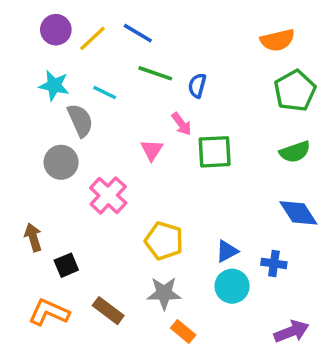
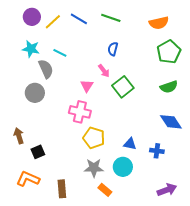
green line: (155, 73) -> (111, 18), moved
green square: (215, 152) -> (123, 87), turned -35
pink cross: (108, 195) -> (80, 112), moved, turned -30
blue triangle: (227, 251) -> (130, 144), turned 40
cyan circle: (232, 286) -> (123, 167), moved
brown rectangle: (108, 311) -> (62, 189), moved, turned 48

